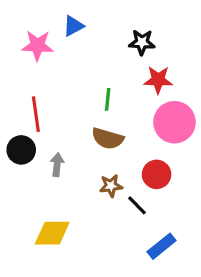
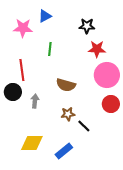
green line: (108, 99) -> (50, 49), moved
red circle: (157, 174) -> (111, 104), moved
blue rectangle: (161, 246) -> (64, 151), moved

